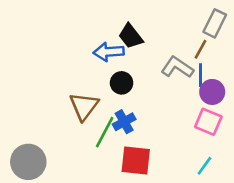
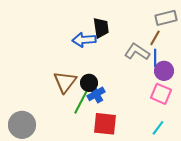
gray rectangle: (215, 23) -> (166, 18), turned 50
black trapezoid: (131, 36) -> (101, 28), turned -150
black circle: (122, 83) -> (89, 83), moved

